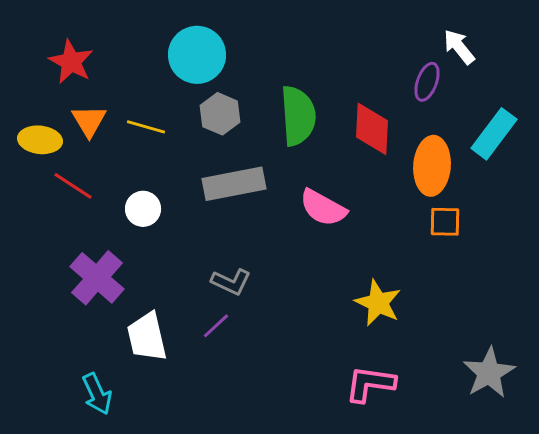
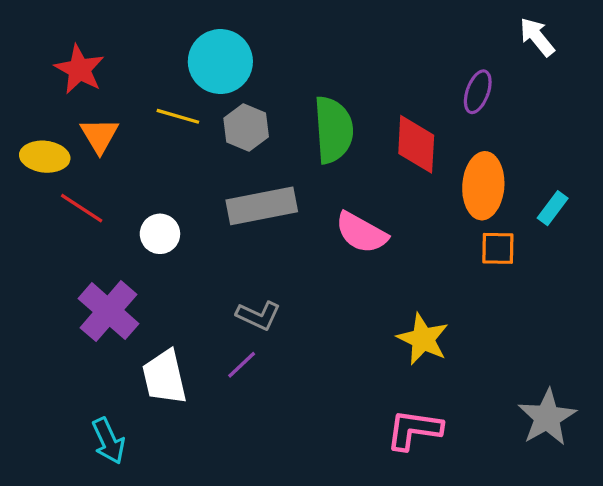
white arrow: (459, 47) -> (537, 37), moved
yellow line: (146, 127) -> (178, 116), moved
cyan rectangle: (494, 134) -> (553, 208), moved, size x0.6

